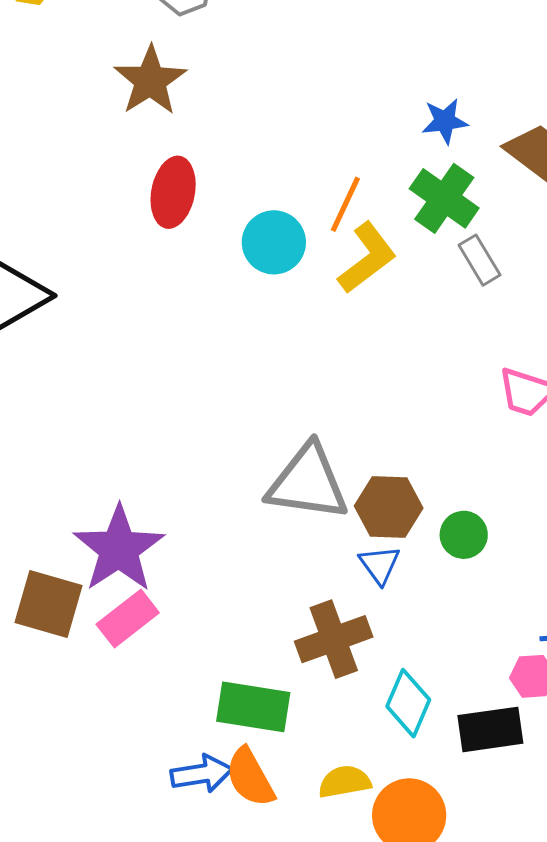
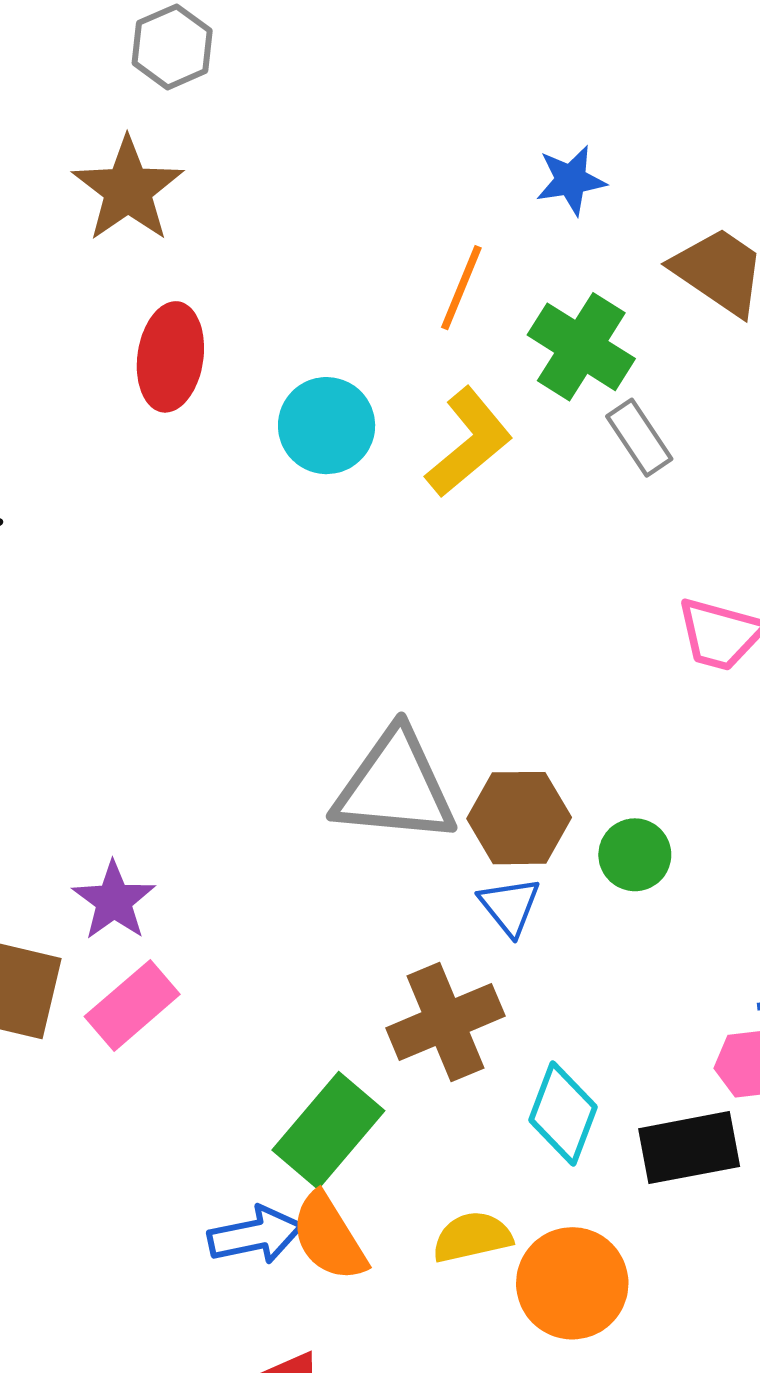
blue star: (445, 121) -> (571, 180), moved
orange line: (345, 204) -> (461, 288), moved
purple star: (119, 549) -> (114, 901), size x0.6
green rectangle: (253, 707) -> (328, 1130), turned -56

